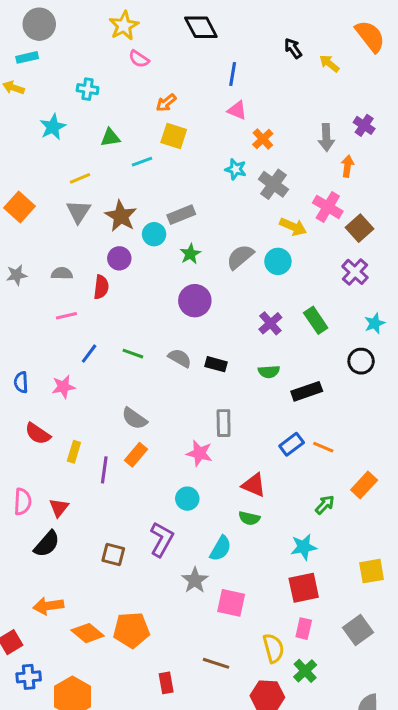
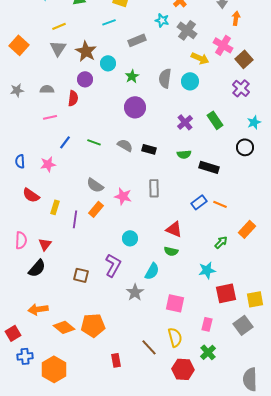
cyan line: (142, 162) -> (109, 22), moved
gray rectangle: (181, 215) -> (137, 40), moved
gray semicircle: (240, 257) -> (165, 78), turned -42
black rectangle: (307, 391) -> (209, 167), turned 36
pink star: (199, 453) -> (123, 196), moved
yellow square: (372, 571) -> (255, 299), moved
red square: (304, 588) -> (226, 293), moved
pink square: (231, 603) -> (175, 303), moved
yellow semicircle: (273, 648) -> (175, 337), moved
brown line: (216, 663) -> (149, 347), turned 30

